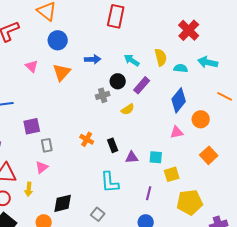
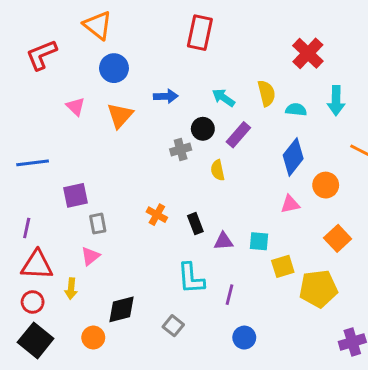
cyan arrow: (208, 62) -> (336, 101), turned -102
yellow semicircle: (128, 109) -> (218, 170), turned 112
purple line: (149, 193) -> (229, 295), moved
yellow pentagon: (190, 202) -> (318, 289), moved

